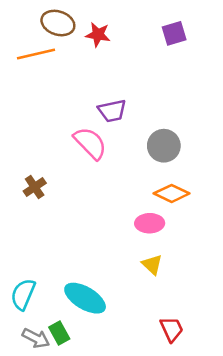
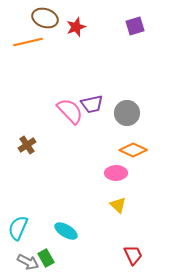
red star: (98, 35) -> (76, 27), turned -30
purple trapezoid: (112, 111) -> (92, 104), moved
cyan ellipse: (85, 298) -> (66, 231), size x0.7

